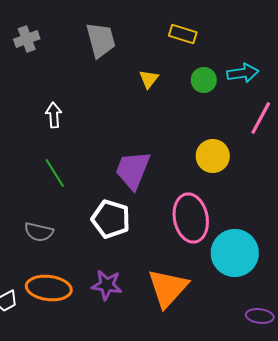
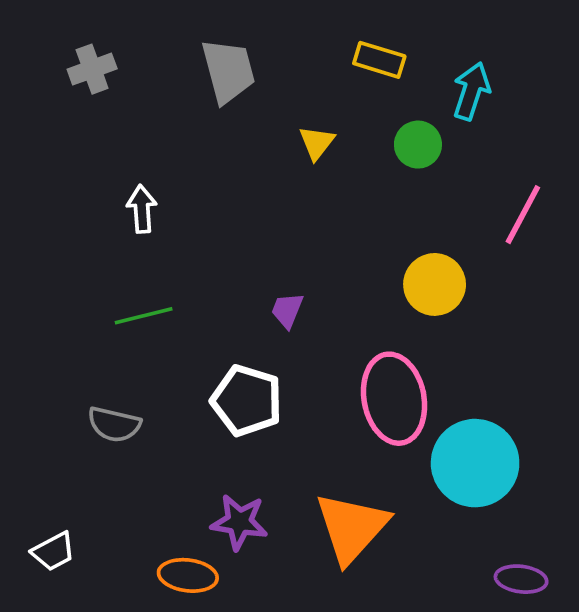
cyan arrow: (243, 73) -> (471, 91), moved, turned -64
purple trapezoid: (133, 170) -> (287, 310), size x0.5
green line: (55, 173) -> (144, 316), turned -72
orange ellipse: (49, 288) -> (188, 575), moved, size x0.7

